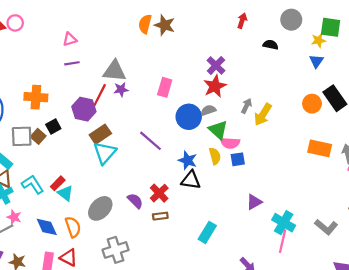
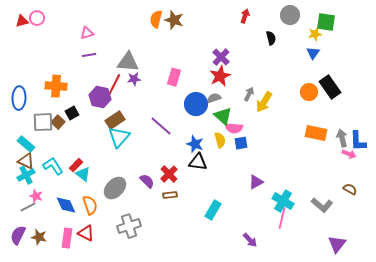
black semicircle: (271, 45) -> (271, 38), turned 64

